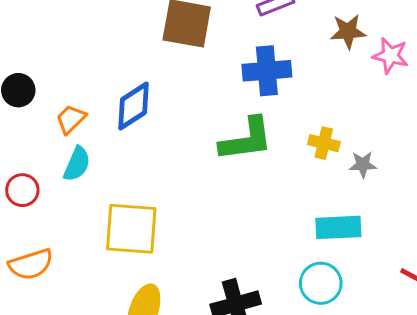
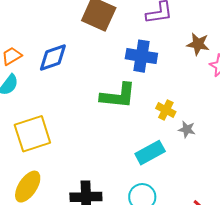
cyan rectangle: (338, 227) -> (150, 153), moved, turned -40
yellow square: (131, 229) -> (32, 134), turned -36

